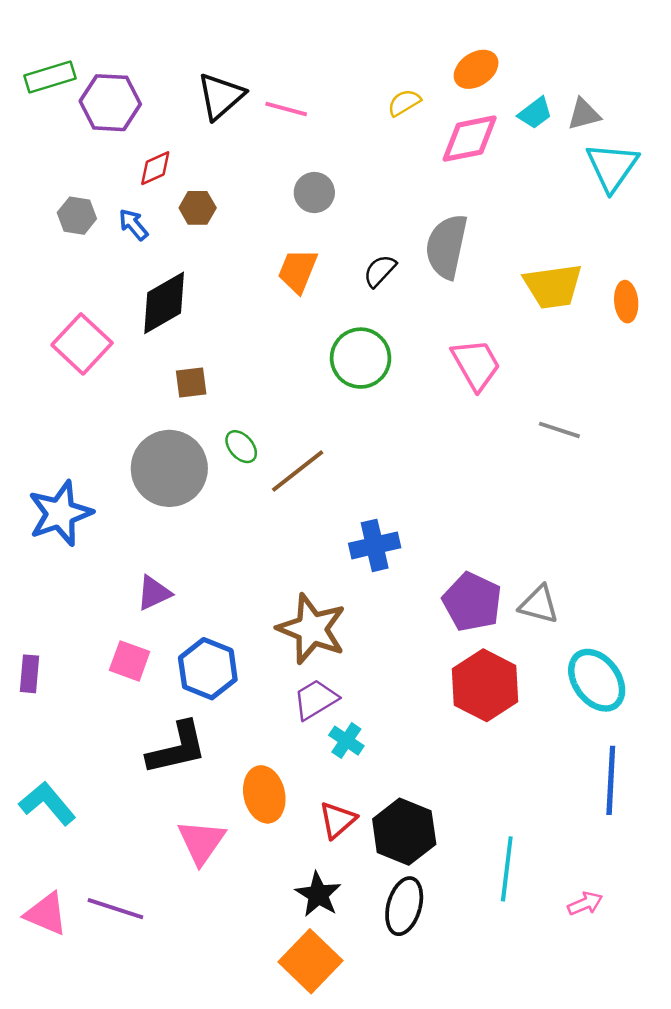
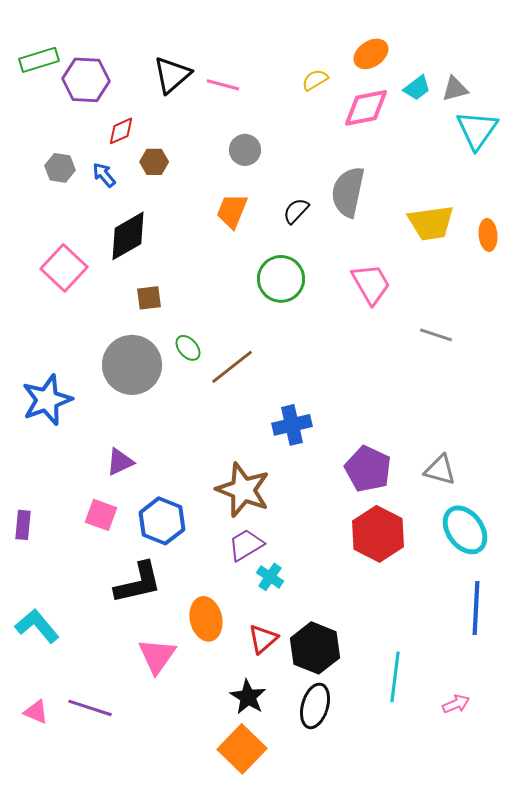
gray triangle: (539, 604) -> (440, 470), moved
pink triangle: (46, 914) -> (36, 712), size x0.7

